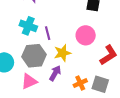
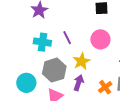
purple line: (48, 33) -> (67, 38), moved

